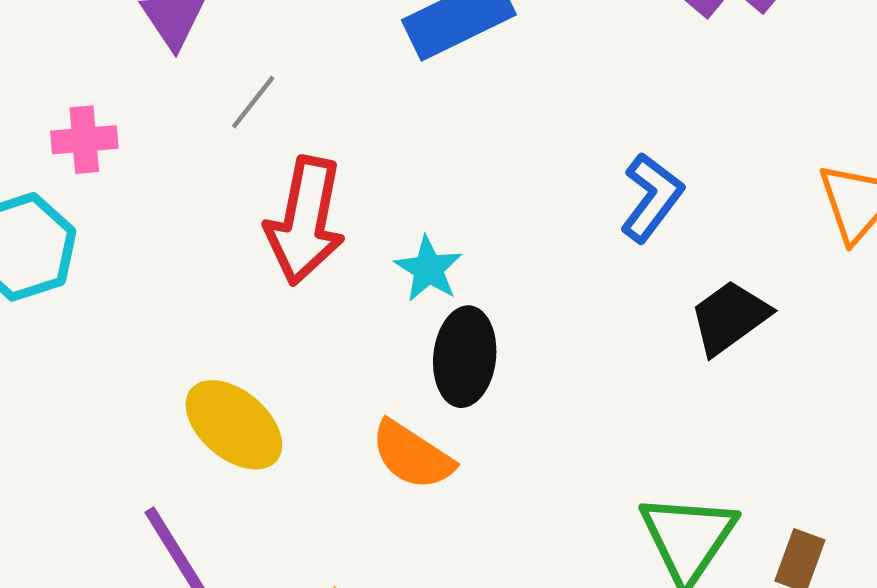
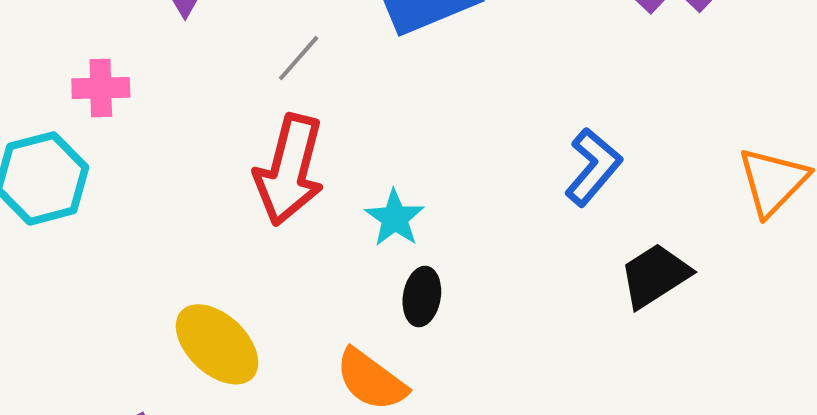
gray line: (253, 102) -> (299, 58), moved
black ellipse: (465, 357) -> (422, 296), size x0.7

